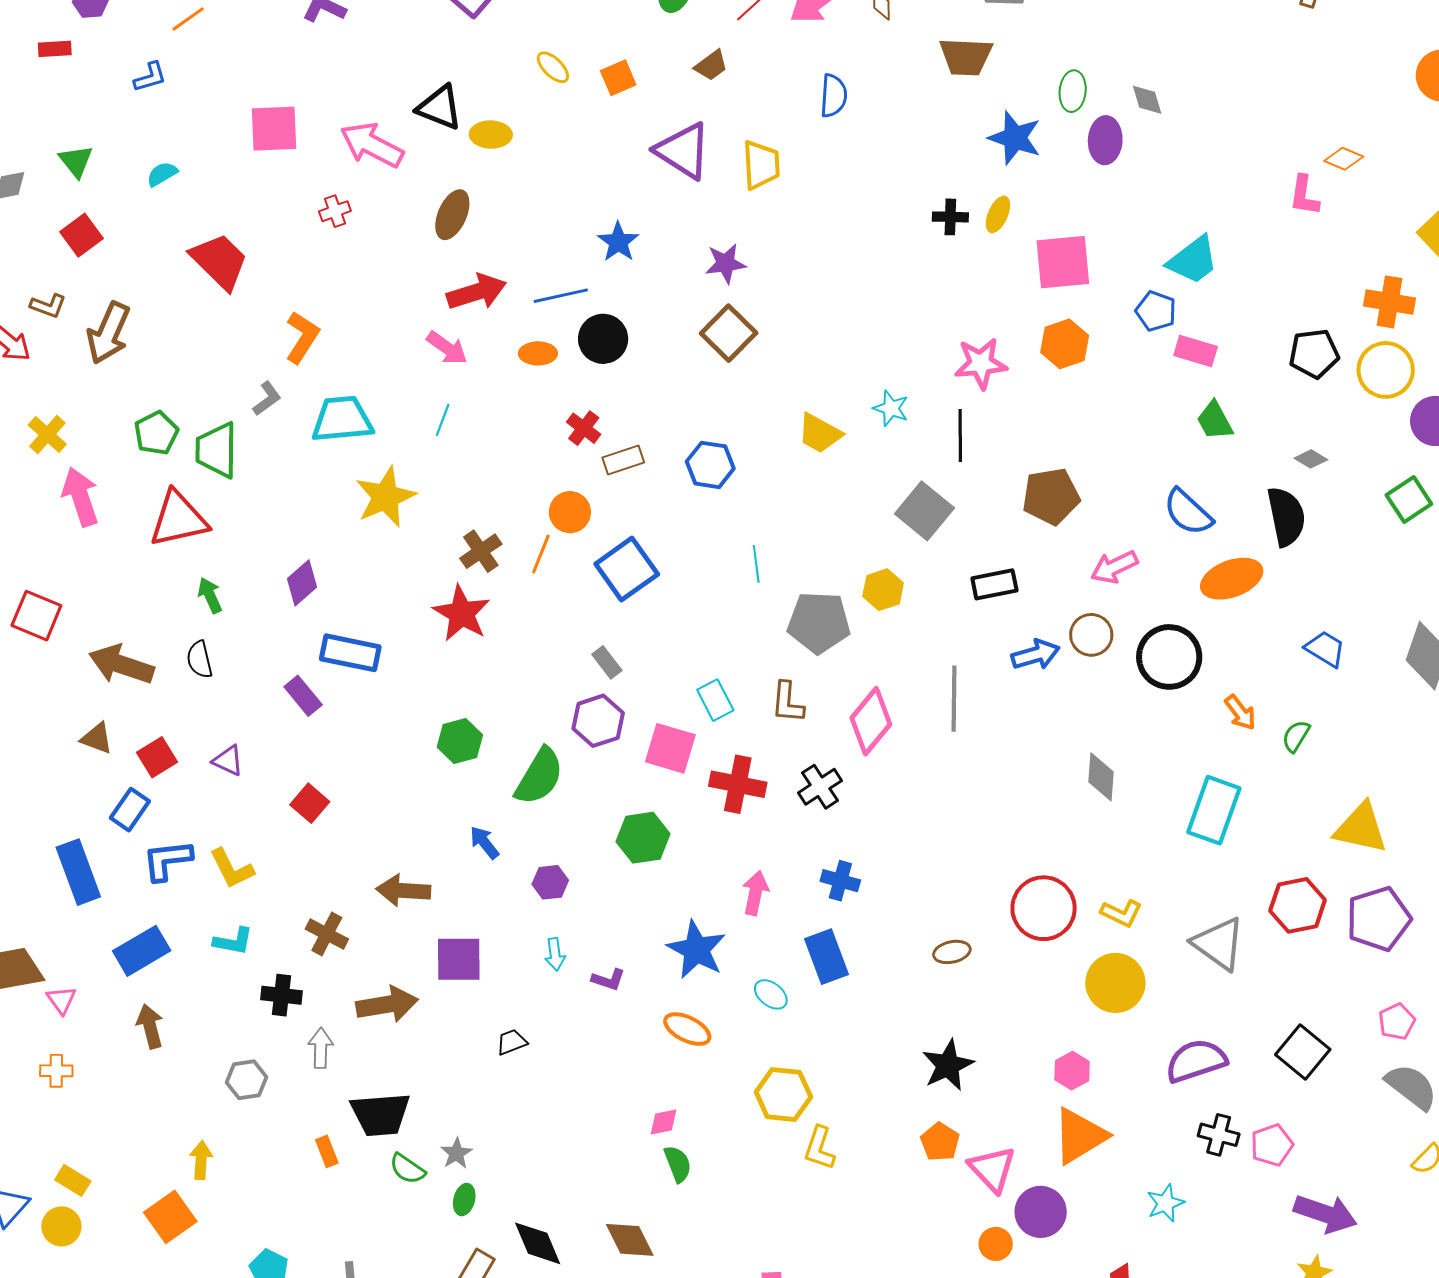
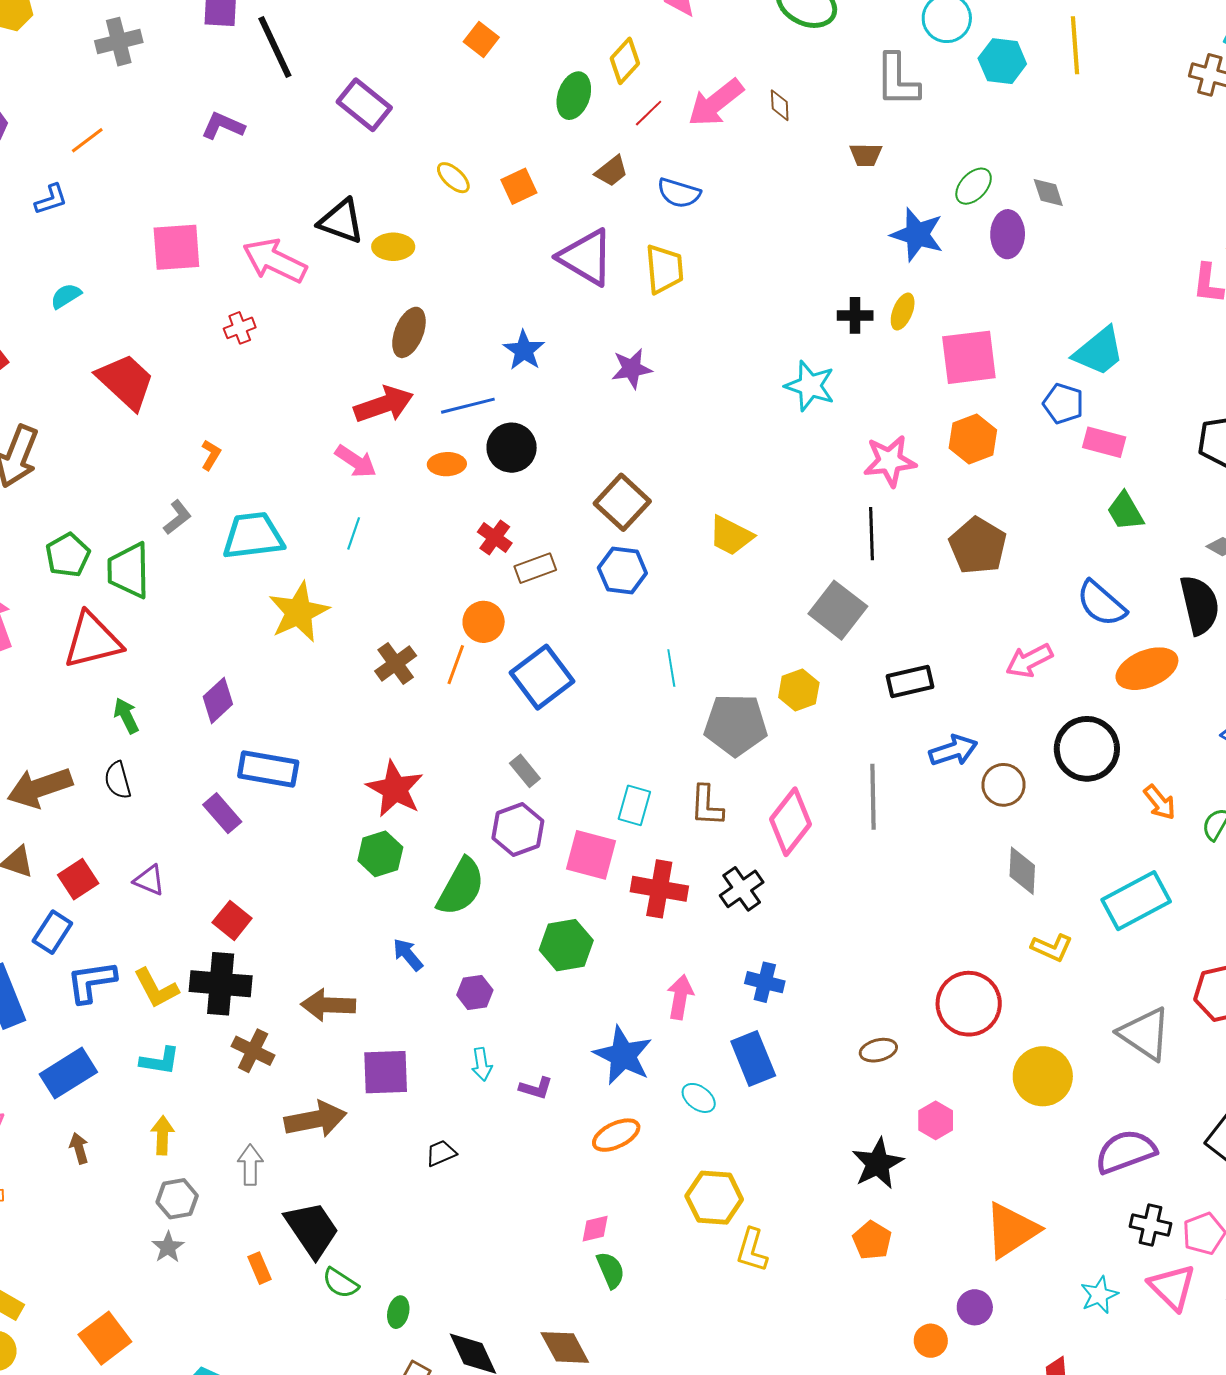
brown trapezoid: (966, 57) -> (866, 155), size x0.6
green ellipse: (1073, 91) -> (974, 186), turned 39
blue semicircle: (834, 96) -> (679, 193), moved, turned 105
brown ellipse: (452, 215) -> (409, 332), moved
brown square: (729, 333) -> (622, 502), moved
orange L-shape: (302, 337) -> (211, 455), size x0.6
cyan star: (891, 408) -> (810, 386), moved, size x1.4
brown pentagon: (1051, 496) -> (978, 546), moved, turned -30
red star: (462, 613) -> (395, 789), moved
brown circle: (1091, 635) -> (1004, 785), moved
brown arrow: (121, 665) -> (40, 788), turned -36
cyan rectangle: (715, 700) -> (634, 805), turned 45
cyan rectangle: (1214, 810) -> (1136, 901), turned 44
yellow L-shape: (1121, 913) -> (1052, 948), moved
black cross: (281, 995) -> (221, 984), moved, size x1.5
brown arrow: (150, 1026) -> (79, 1148), size x0.7
orange ellipse: (687, 1029) -> (616, 1135), turned -51
pink hexagon: (1072, 1071) -> (936, 1120), moved
black trapezoid: (380, 1114) -> (312, 1229), turned -118
gray star: (456, 1153) -> (168, 1247), moved
yellow arrow: (201, 1160) -> (162, 1135), moved
pink triangle: (992, 1169) -> (1172, 1287), moved
purple circle: (1041, 1212) -> (975, 1307), size x0.7

